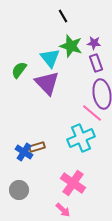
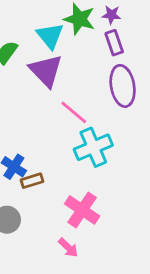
pink line: (92, 113) -> (74, 112), moved
brown rectangle: (37, 147) -> (32, 181), moved

